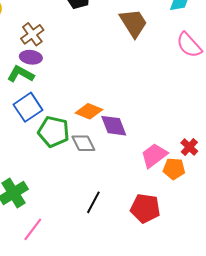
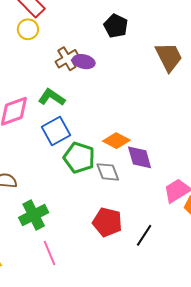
purple ellipse: (31, 57) -> (84, 62), moved
black line: (93, 202) -> (144, 235), moved
red pentagon: (145, 208) -> (107, 222), moved
pink line: (33, 229) -> (50, 253), turned -65

